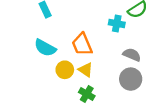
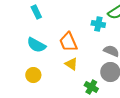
yellow circle: (65, 70) -> (33, 75), moved
green cross: (87, 94) -> (91, 87), moved

